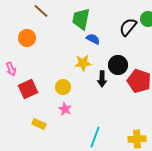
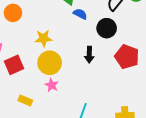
yellow star: (83, 63) -> (44, 38), moved
black circle: (118, 65) -> (107, 28), moved
yellow circle: (63, 87) -> (50, 63), size x1.5

